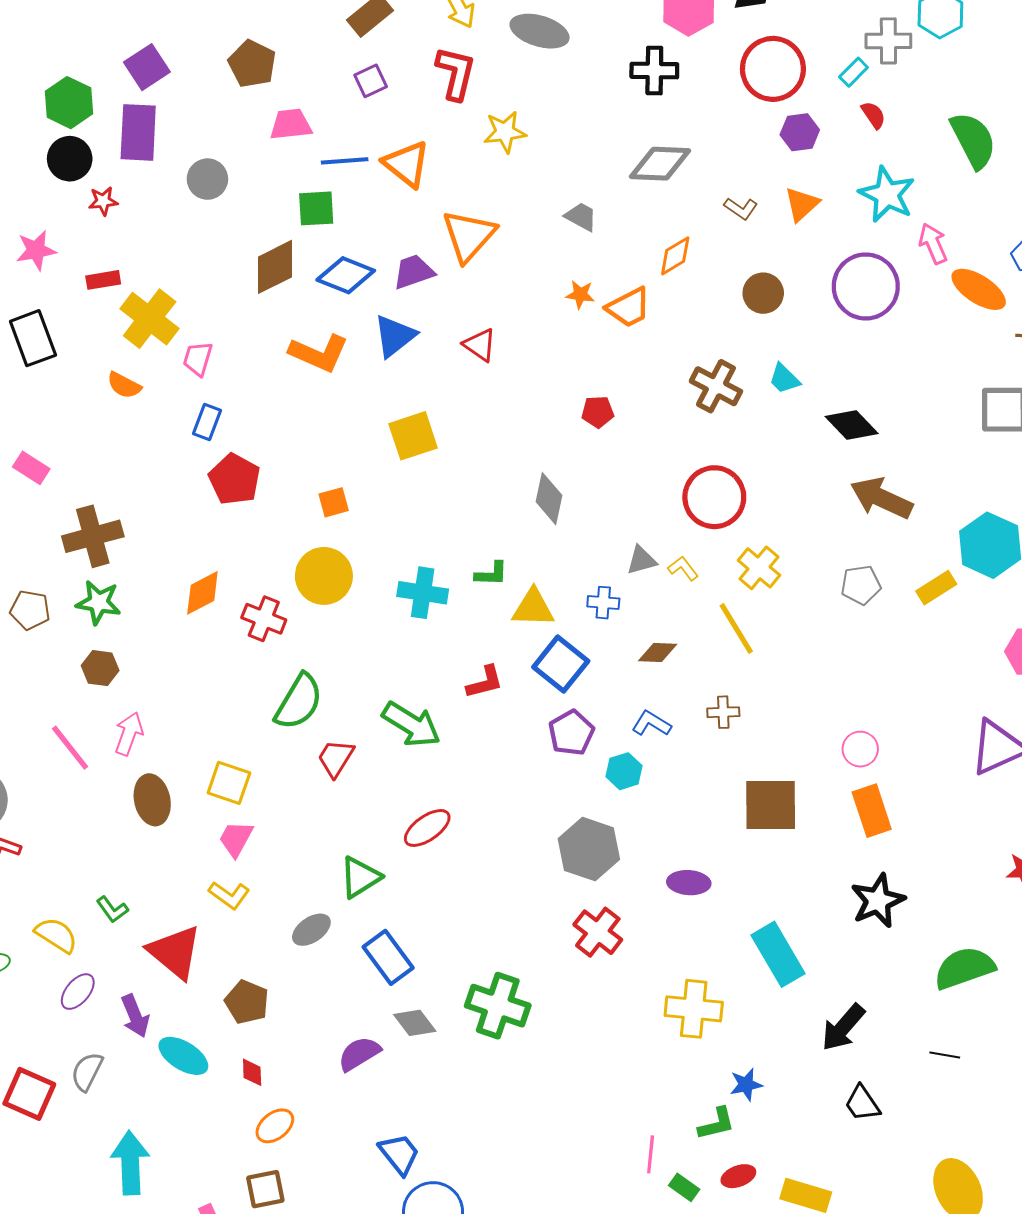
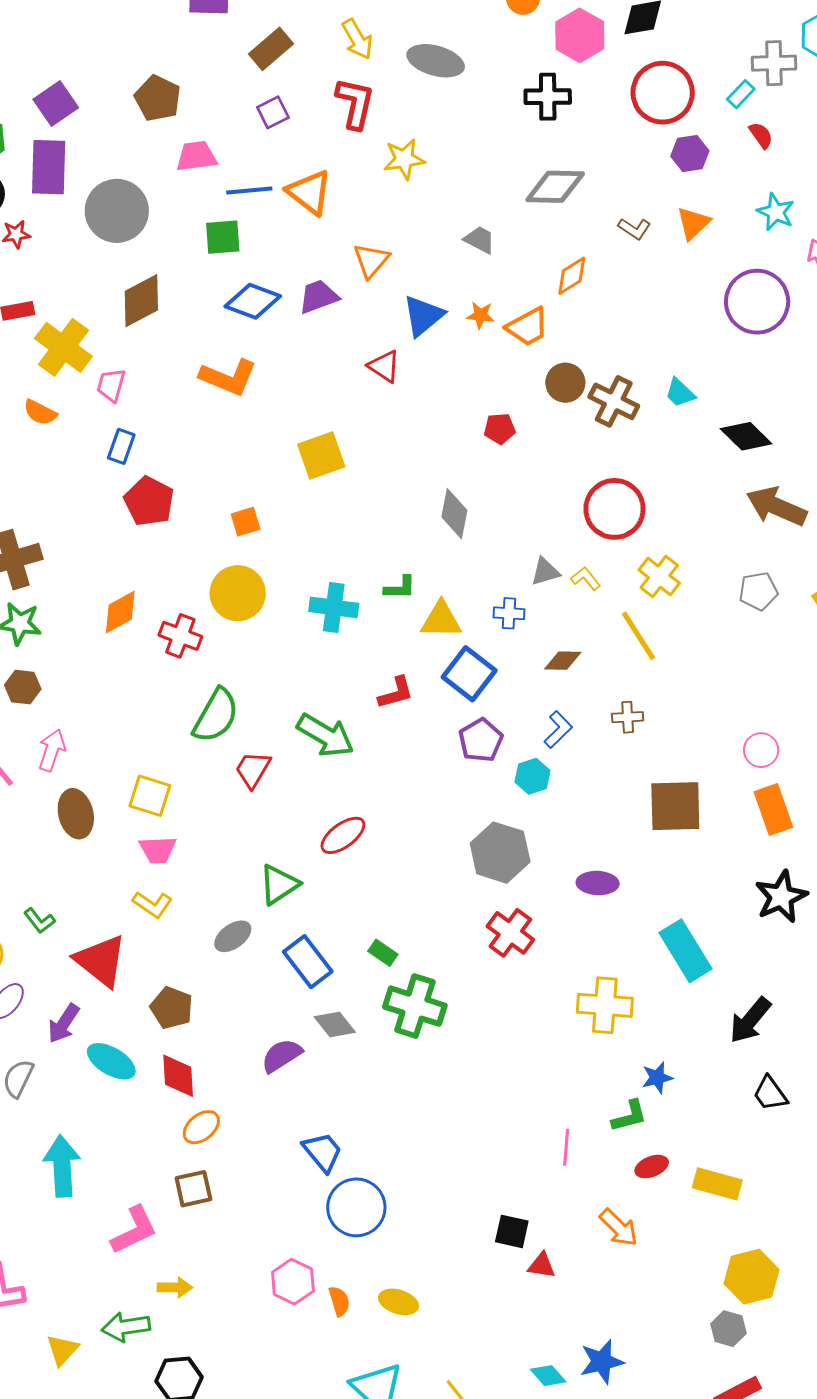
gray circle: (207, 179) -> (117, 211), size x1.6
cyan star: (887, 194) -> (776, 212), size x0.7
orange triangle: (469, 236) -> (371, 260), size x0.7
brown diamond: (275, 267) -> (141, 301), moved
brown circle: (763, 293) -> (565, 383), moved
blue triangle: (395, 336) -> (423, 316), moved
blue L-shape: (651, 723) -> (558, 730), turned 105
pink trapezoid: (236, 839) -> (158, 850), turned -120
purple arrow: (135, 1016) -> (64, 1024), turned 57
red diamond: (252, 1072) -> (178, 1076), size x1.6
green rectangle: (684, 1187) -> (383, 953), moved

